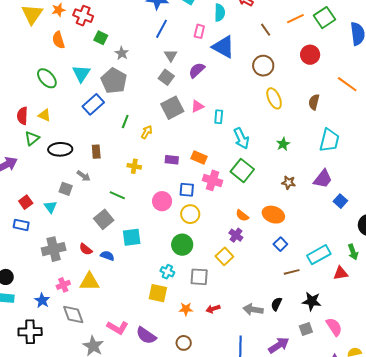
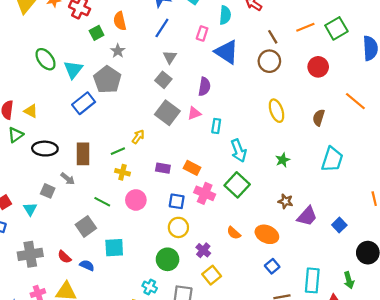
green square: (101, 38) -> (97, 33), turned 32
orange semicircle: (58, 40) -> (120, 21), moved
brown circle: (263, 66) -> (269, 61), moved
purple semicircle: (197, 70) -> (204, 87), moved, turned 138
green ellipse: (47, 78) -> (45, 59), moved
gray square: (172, 108) -> (167, 113), turned -30
green line: (125, 122) -> (118, 151), moved, turned 40
brown rectangle: (96, 152) -> (83, 154), size x1.5
purple trapezoid: (323, 179) -> (307, 216), moved
pink circle: (162, 201) -> (136, 200), moved
purple cross: (236, 235) -> (203, 250), moved
cyan rectangle: (319, 255) -> (312, 280), turned -60

